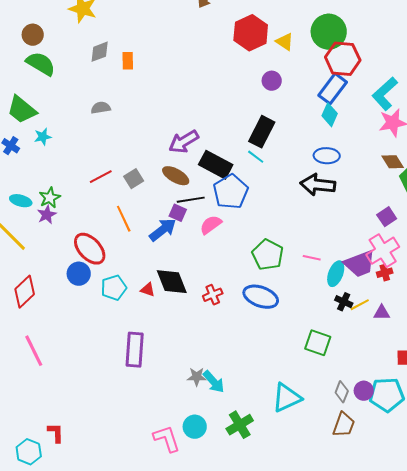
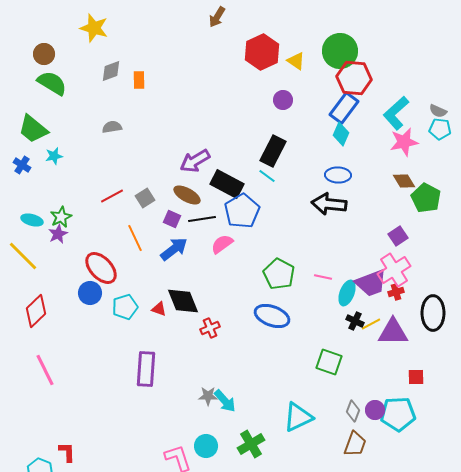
purple square: (178, 213) -> (172, 219), moved
red cross: (213, 295) -> (210, 328), moved
purple triangle: (382, 313) -> (393, 332), size x1.8

